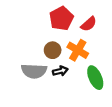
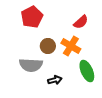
red pentagon: (61, 18) -> (32, 17), moved
black arrow: (60, 71) -> (55, 80), moved

